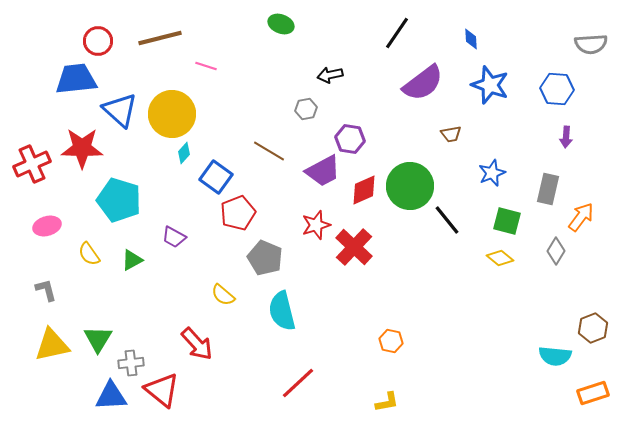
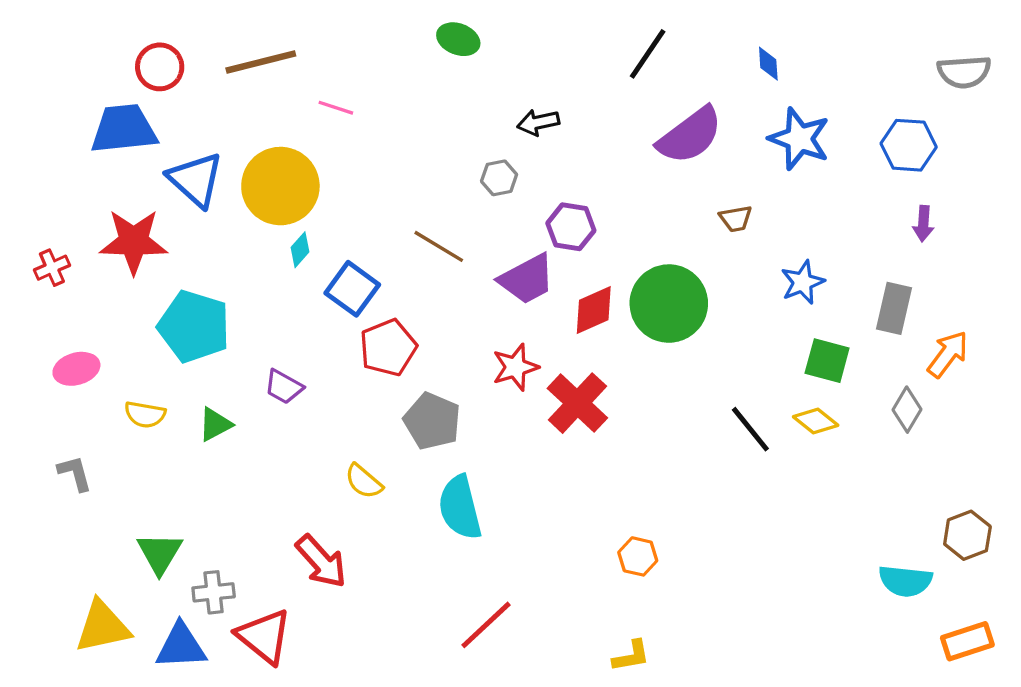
red cross: (32, 164) -> (52, 268), size x0.6
black line: (447, 220) -> (750, 429), moved
yellow semicircle: (89, 254) -> (145, 414), turned -45
yellow triangle: (52, 345) -> (103, 627), moved

